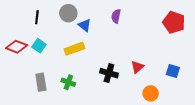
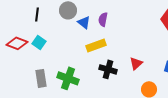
purple semicircle: (116, 16) -> (103, 19), moved
yellow rectangle: (74, 49) -> (96, 45), moved
green cross: (68, 82) -> (68, 78), size x1.5

